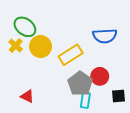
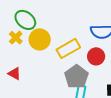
red circle: (100, 76) -> (96, 56), moved
red triangle: (27, 96) -> (14, 74), moved

